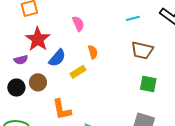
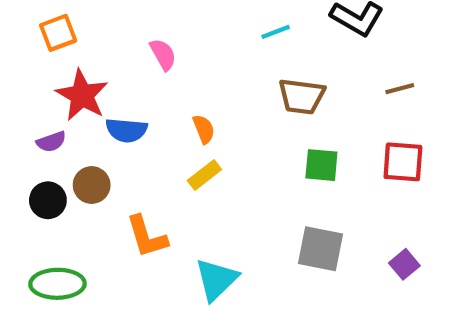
orange semicircle: (93, 52) -> (204, 129), moved
blue semicircle: (57, 58) -> (126, 130), turned 60
yellow rectangle: (78, 72) -> (204, 175), moved

